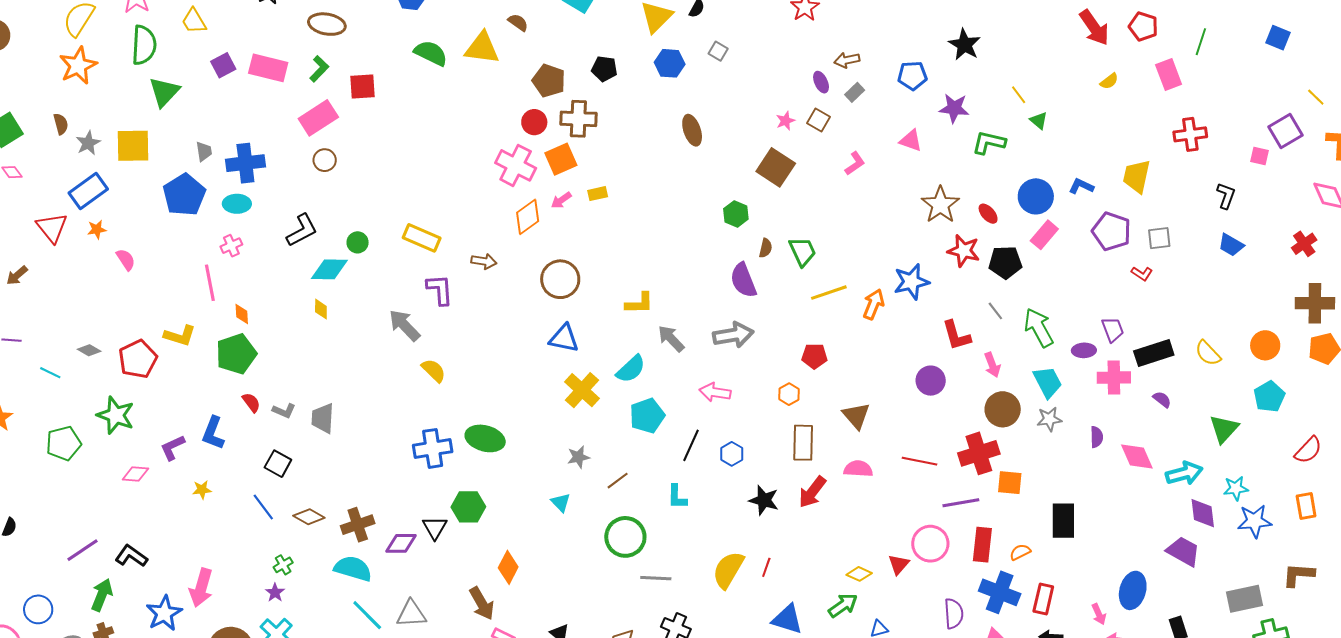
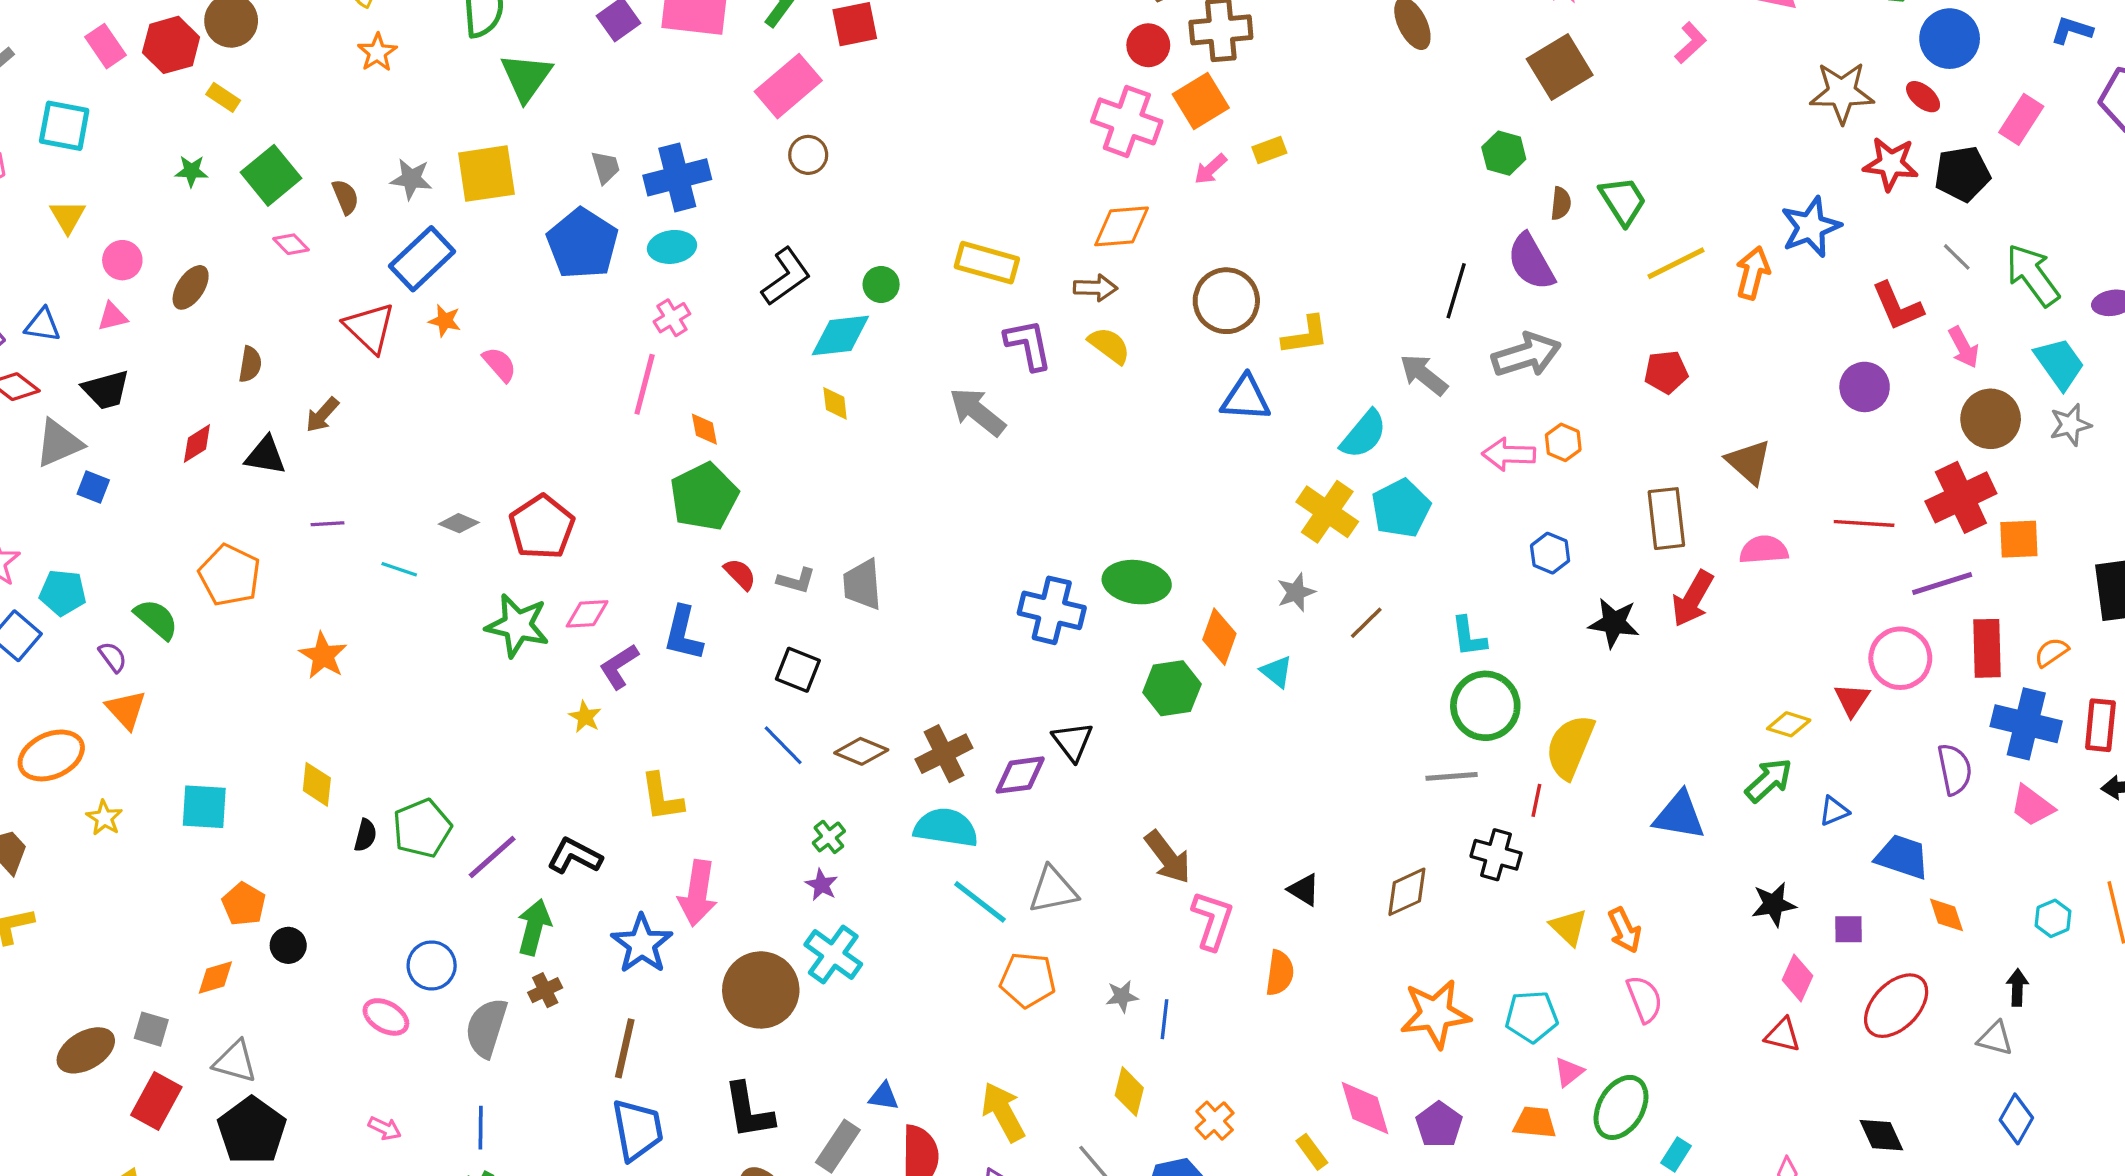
orange star: (78, 66) -> (377, 52), size x0.6
brown semicircle: (61, 124) -> (345, 197), moved
gray star: (88, 143) -> (411, 179), turned -30
brown square: (776, 167) -> (1560, 67), turned 33
blue circle: (1036, 196) -> (1950, 39), moved
brown star: (940, 205) -> (1842, 93), turned -30
orange diamond: (528, 217) -> (1122, 226), moved, turned 39
orange star: (97, 229) -> (445, 321), turned 30
pink line: (210, 283) -> (645, 384), turned 33
yellow L-shape: (639, 303) -> (1305, 335), moved
yellow L-shape: (180, 336) -> (662, 797), moved, turned 72
yellow semicircle: (434, 370) -> (1109, 345), moved
yellow cross: (582, 390) -> (1327, 512), moved
orange hexagon: (789, 394) -> (1563, 442), moved
green pentagon: (64, 443) -> (422, 828), moved
black line: (691, 445) -> (1456, 291), moved
blue cross: (433, 448) -> (1052, 610), turned 30
pink diamond: (135, 474) -> (587, 614), moved
yellow star: (202, 490) -> (585, 717), moved, turned -30
green hexagon: (468, 507) -> (1172, 688), moved
green circle: (625, 537) -> (1485, 706), moved
orange diamond: (508, 567) -> (1219, 637), moved
red line: (766, 567) -> (1536, 800), moved

